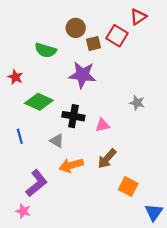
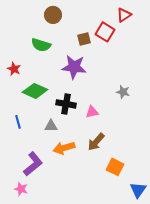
brown circle: (76, 28) -> (53, 15), moved
gray triangle: (57, 141) -> (51, 126), turned -32

